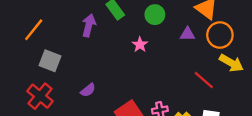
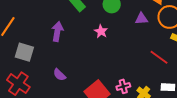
purple arrow: (89, 25) -> (57, 31), moved
purple semicircle: (88, 90) -> (59, 75), turned 88

